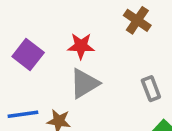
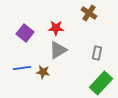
gray rectangle: (151, 89) -> (97, 53), turned 32

